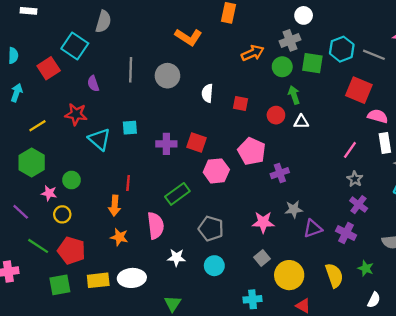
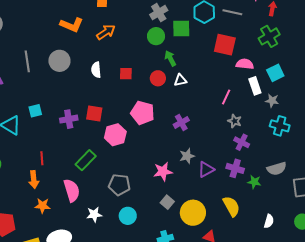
orange arrow: (253, 53) -> (106, 32), moved
purple cross: (280, 173) -> (181, 122), moved
green star: (366, 268) -> (254, 182), moved

